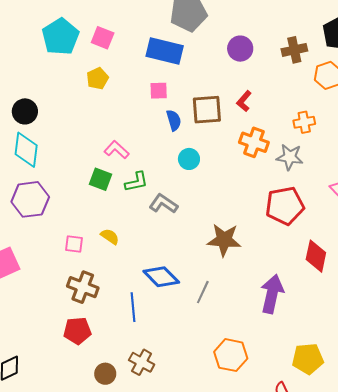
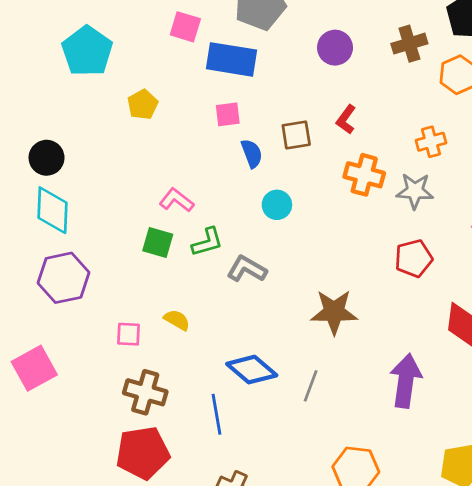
pink square: (103, 38) -> (185, 27), moved
brown square: (207, 110) -> (296, 135), size x0.7
red pentagon: (285, 206) -> (414, 258), size x0.7
red pentagon: (77, 331) -> (143, 453), size x1.4

